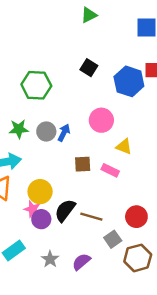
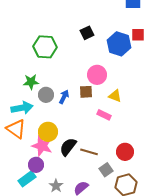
black square: (89, 68) -> (87, 33), turned 32
gray circle: (46, 131) -> (46, 95), moved
blue arrow: (64, 133) -> (64, 97), moved
brown square: (83, 164) -> (86, 92), moved
pink star: (33, 209) -> (42, 146), size x1.5
purple circle: (41, 219) -> (36, 165), moved

